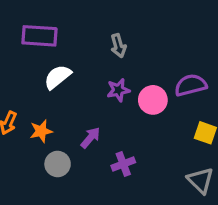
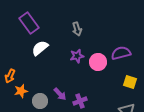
purple rectangle: (39, 36) -> (29, 23), turned 50
orange star: (41, 131) -> (21, 91), moved
purple arrow: (90, 138) -> (60, 94), moved, turned 96

